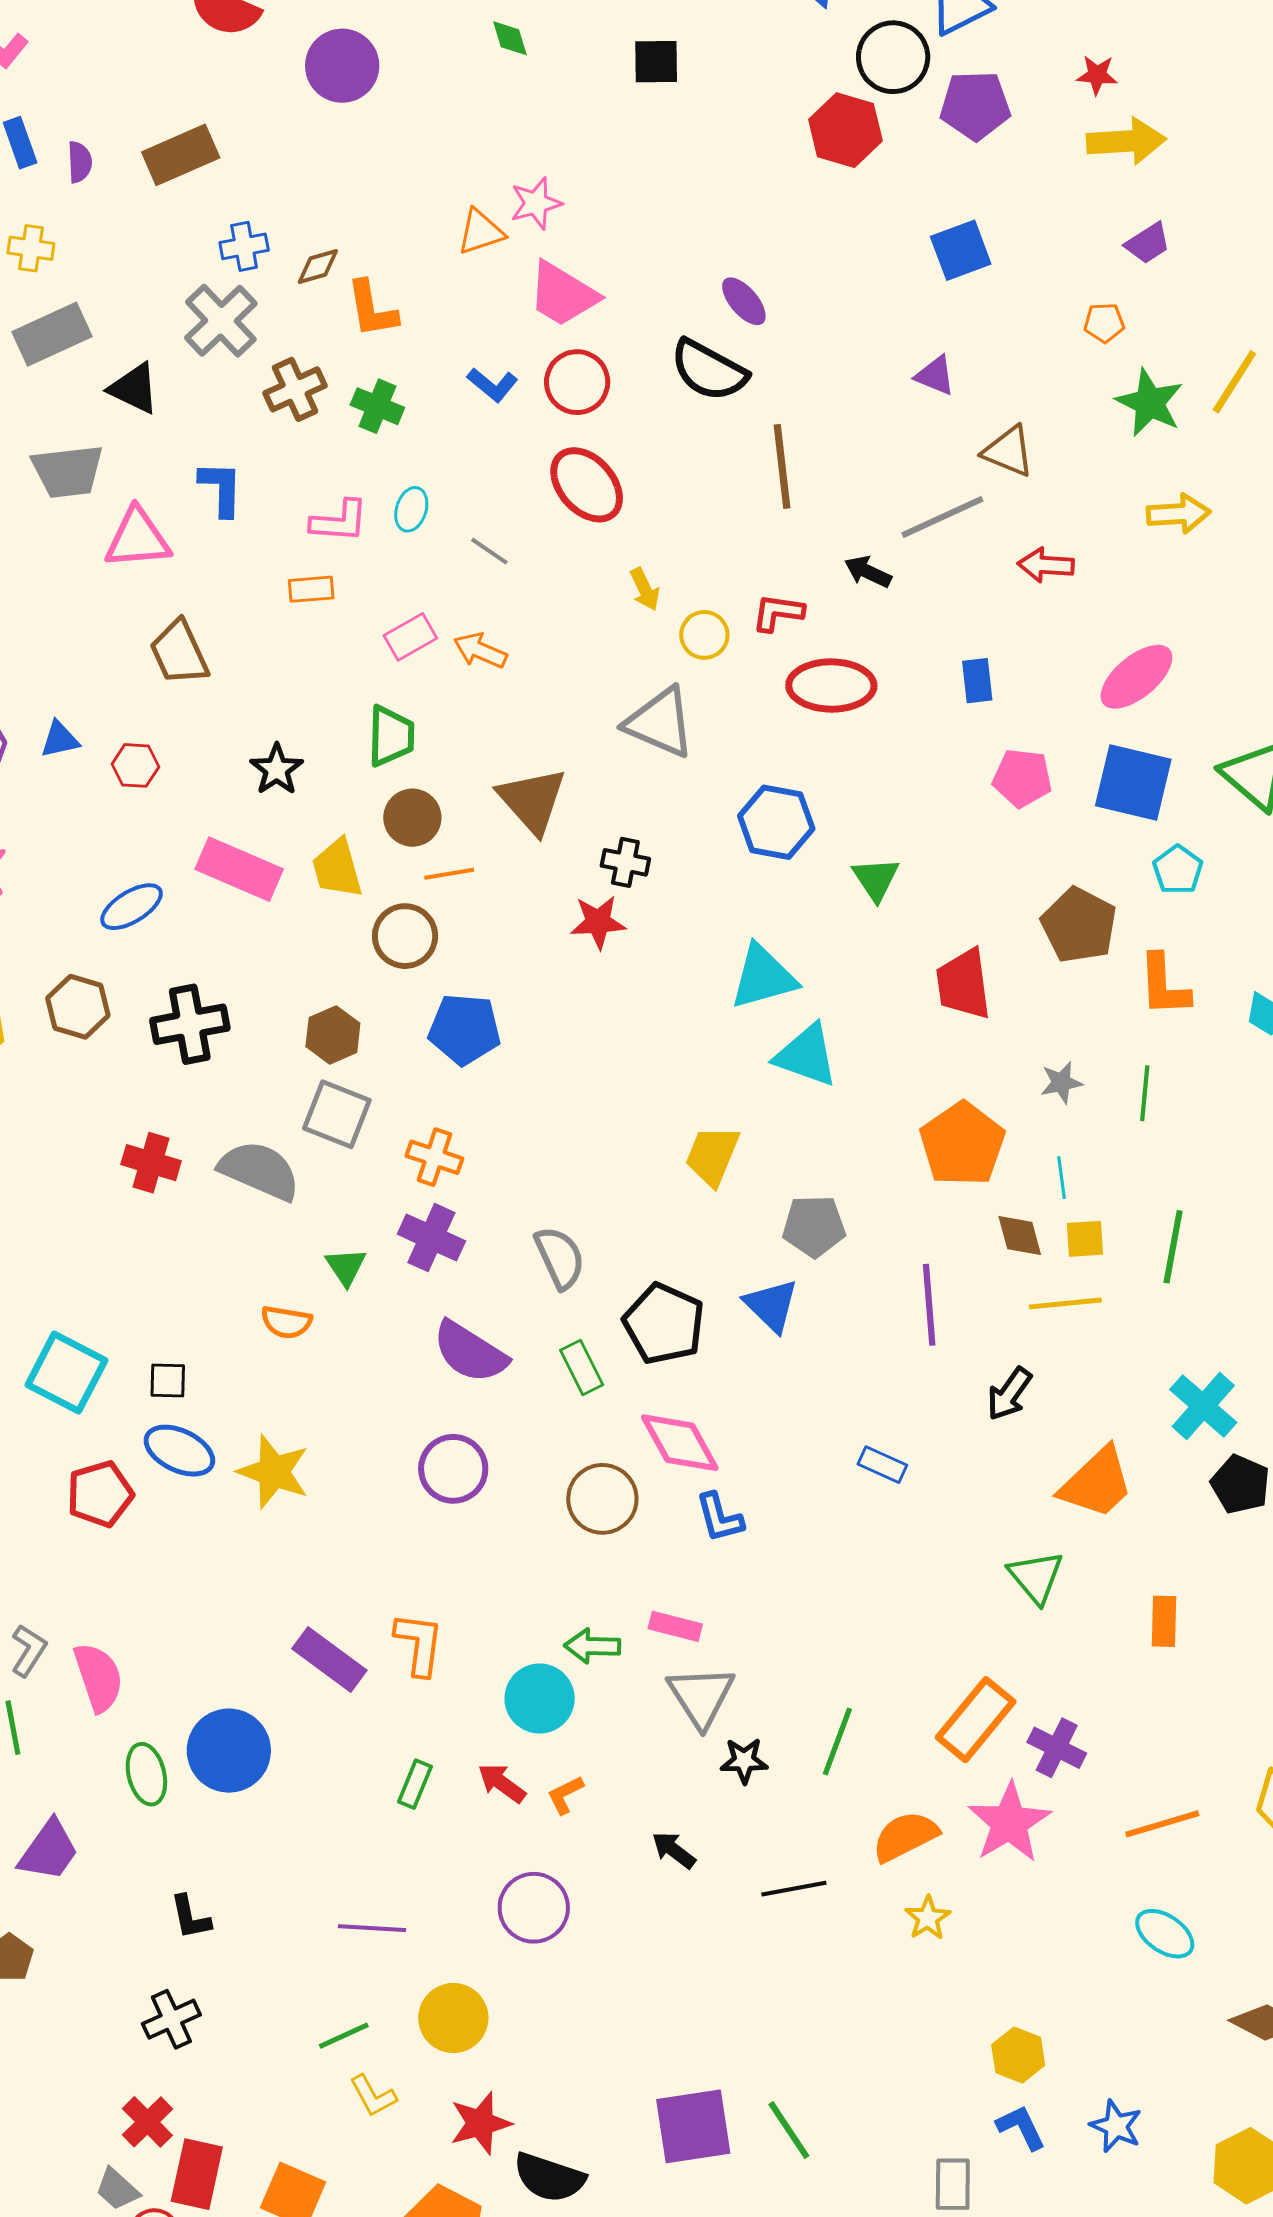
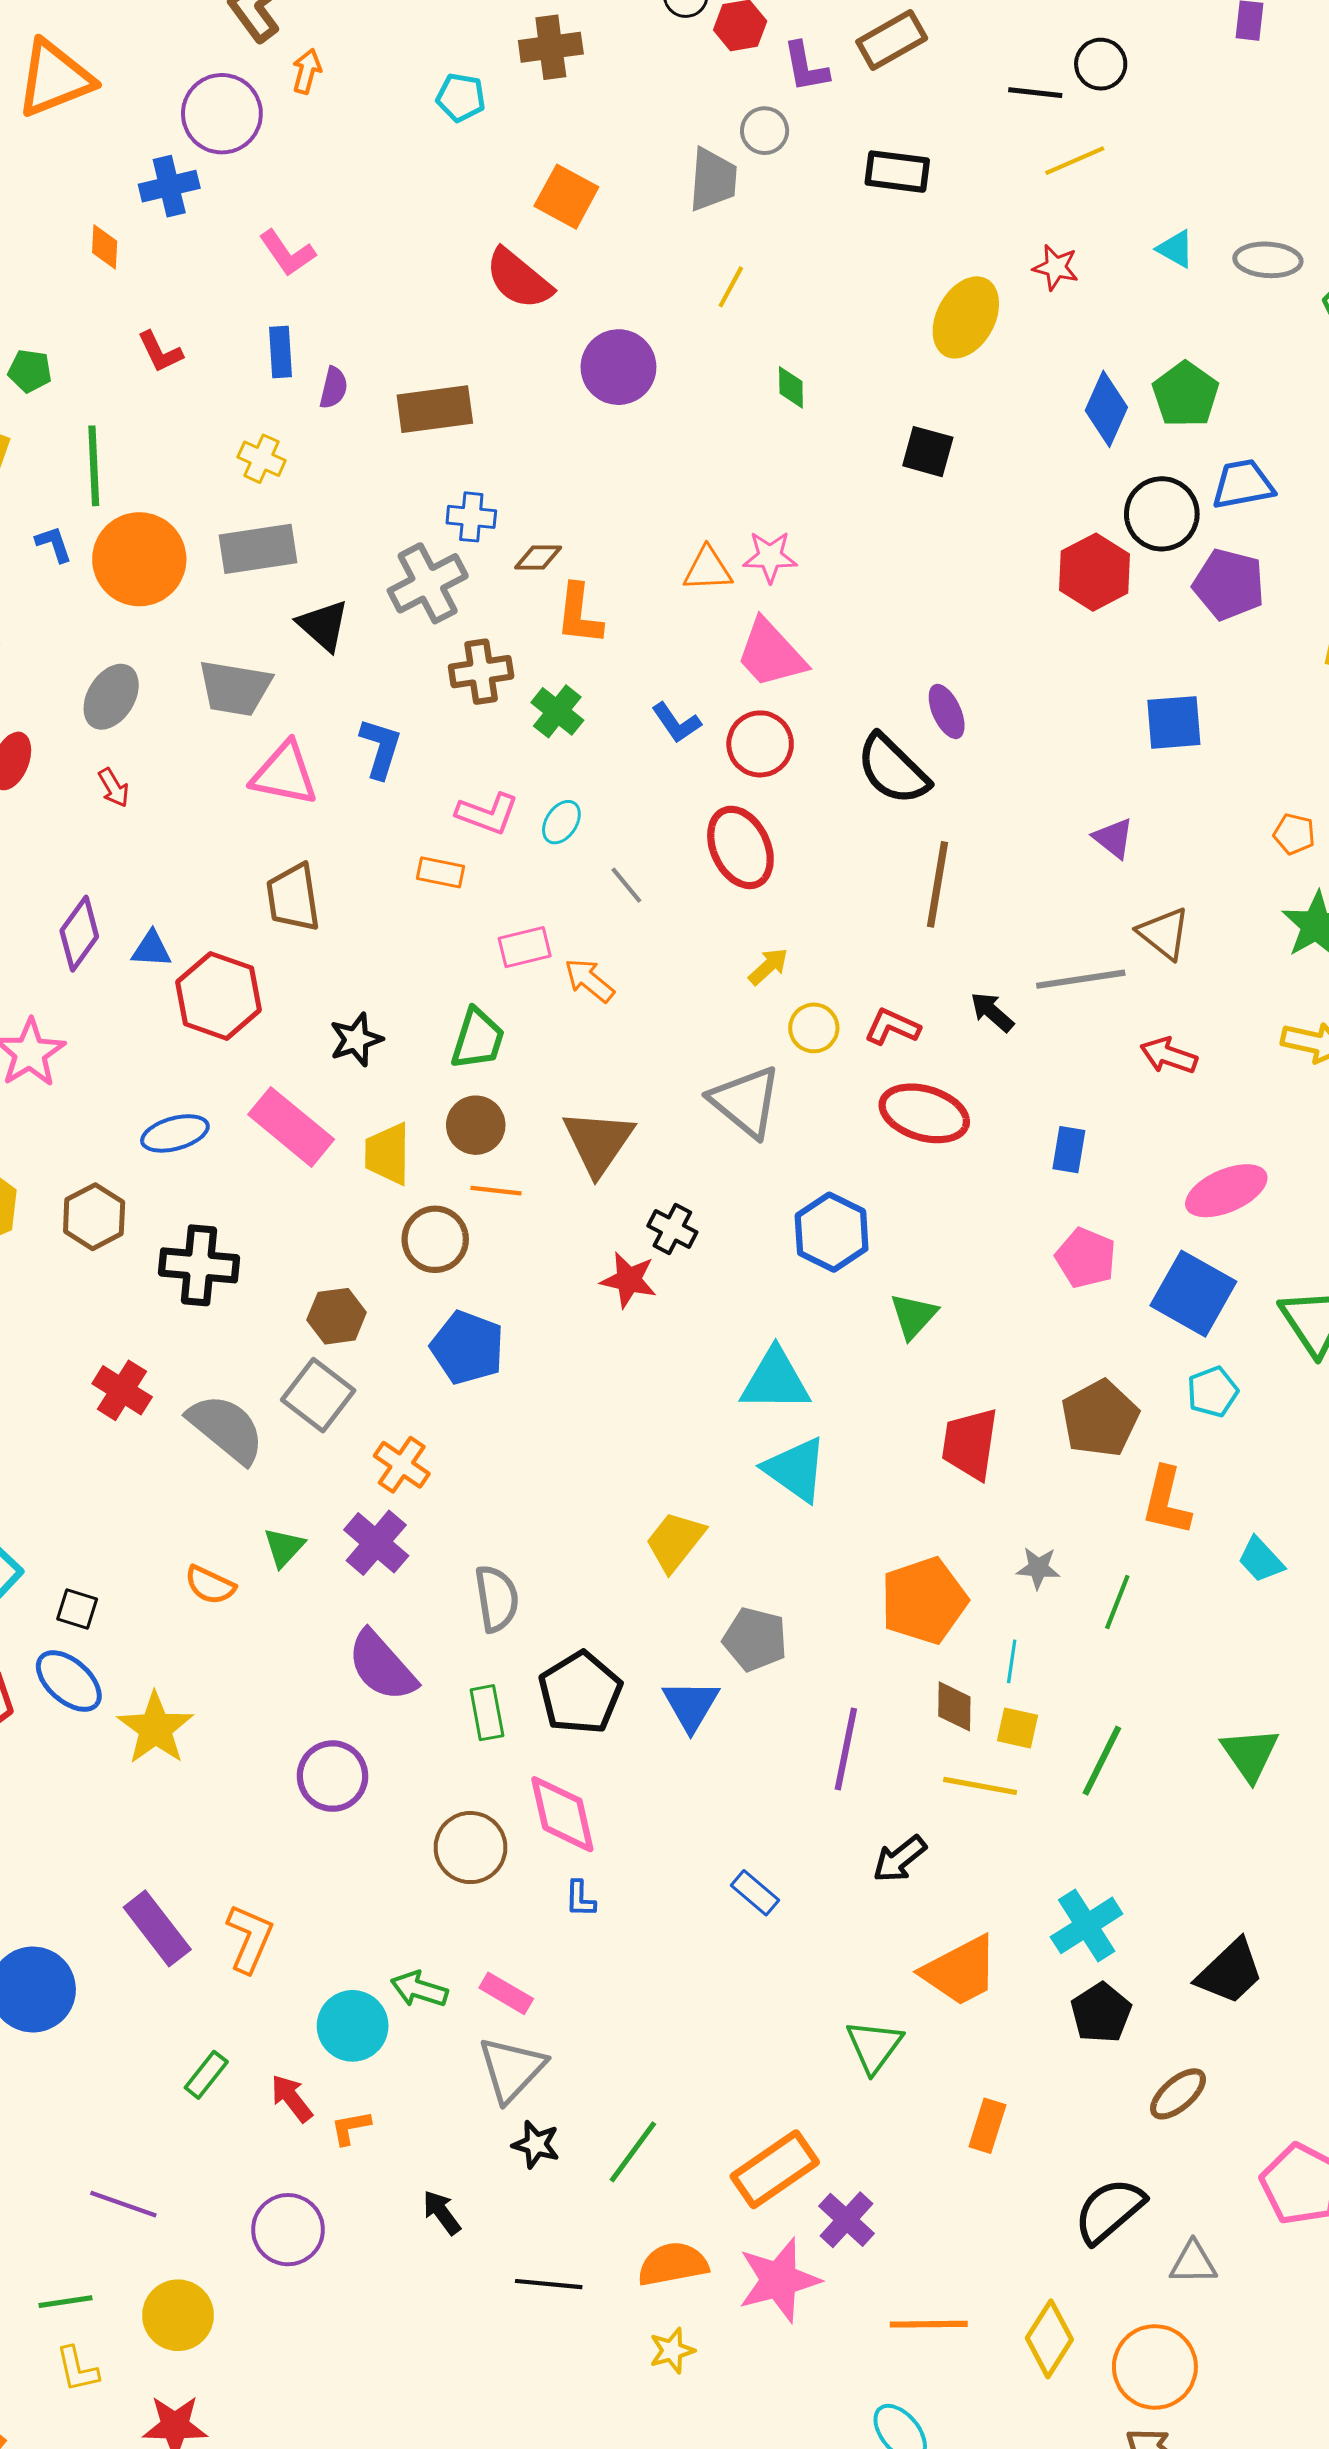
yellow arrow: (645, 589) -> (768, 966), turned -123
red hexagon: (135, 765) -> (219, 996), size x1.8
blue L-shape: (720, 1518) -> (580, 1899), size x0.7

